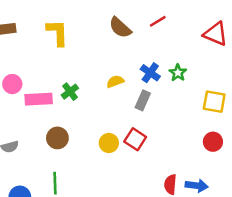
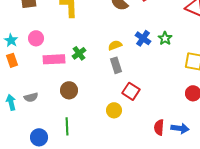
pink circle: (12, 84) -> (36, 38), moved
gray rectangle: (143, 100) -> (116, 65), moved, turned -42
yellow circle: (109, 143) -> (114, 110), moved

